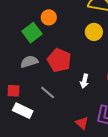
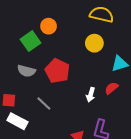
gray semicircle: (29, 62) -> (26, 71), turned -150
white arrow: (84, 81) -> (91, 95), moved

